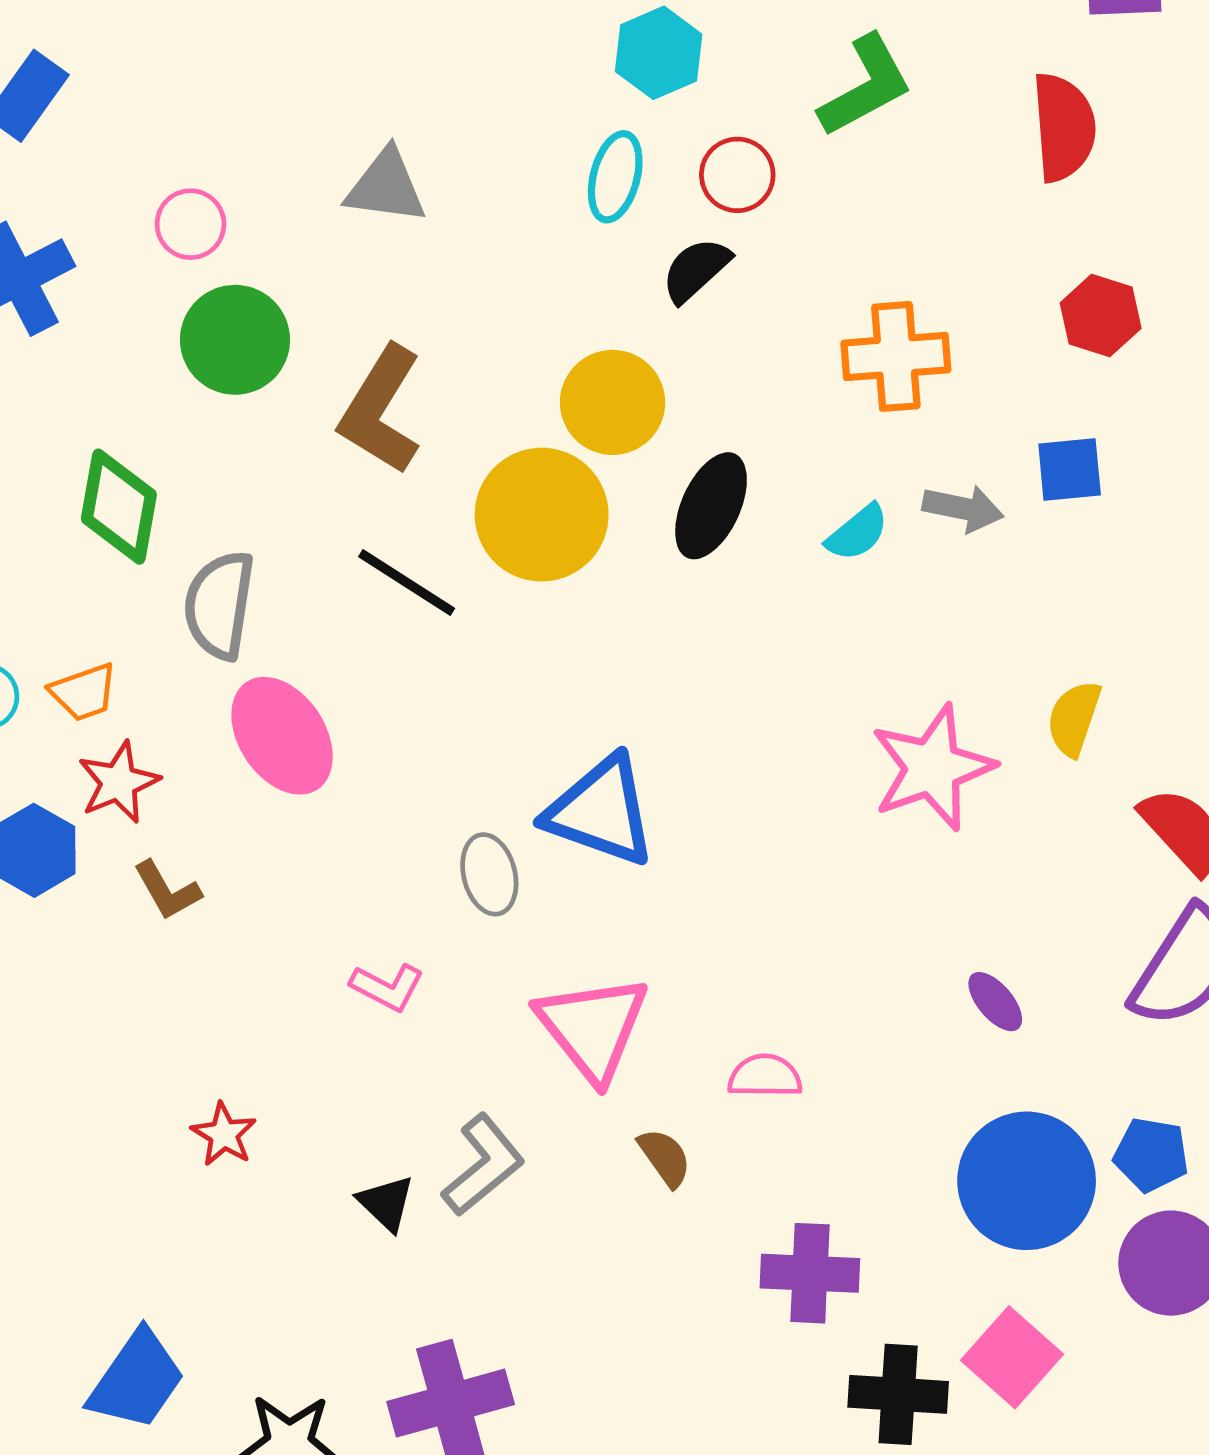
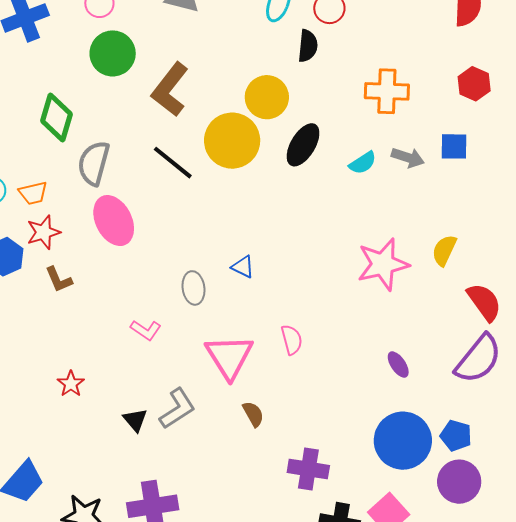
black semicircle: (696, 270) -> (308, 46), turned 132
blue triangle: (601, 811) -> (243, 267), size x0.5
pink semicircle: (765, 1076) -> (292, 340), moved, turned 68

